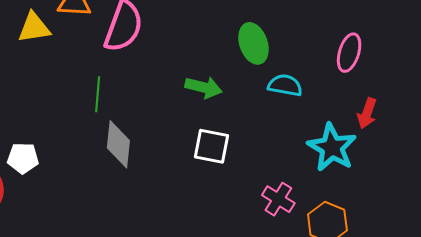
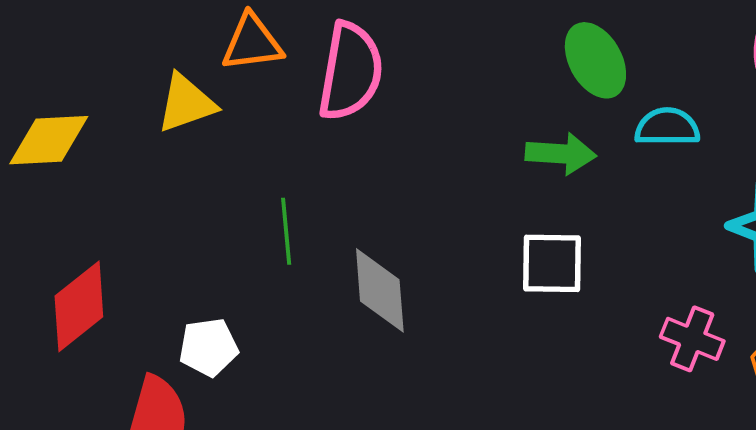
green arrow: (204, 87) -> (561, 154), moved
green line: (98, 94) -> (286, 231), moved

